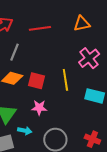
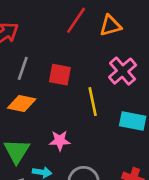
red line: (40, 28) -> (76, 20), moved, turned -45
red square: (36, 81) -> (60, 75), moved

